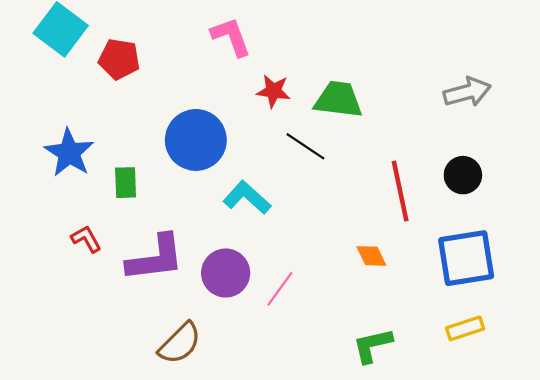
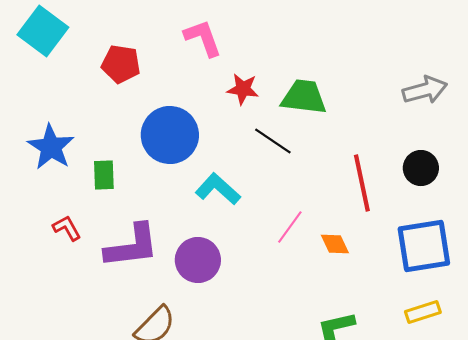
red pentagon: (119, 59) -> (121, 64), moved
pink line: (280, 289) -> (290, 227), moved

